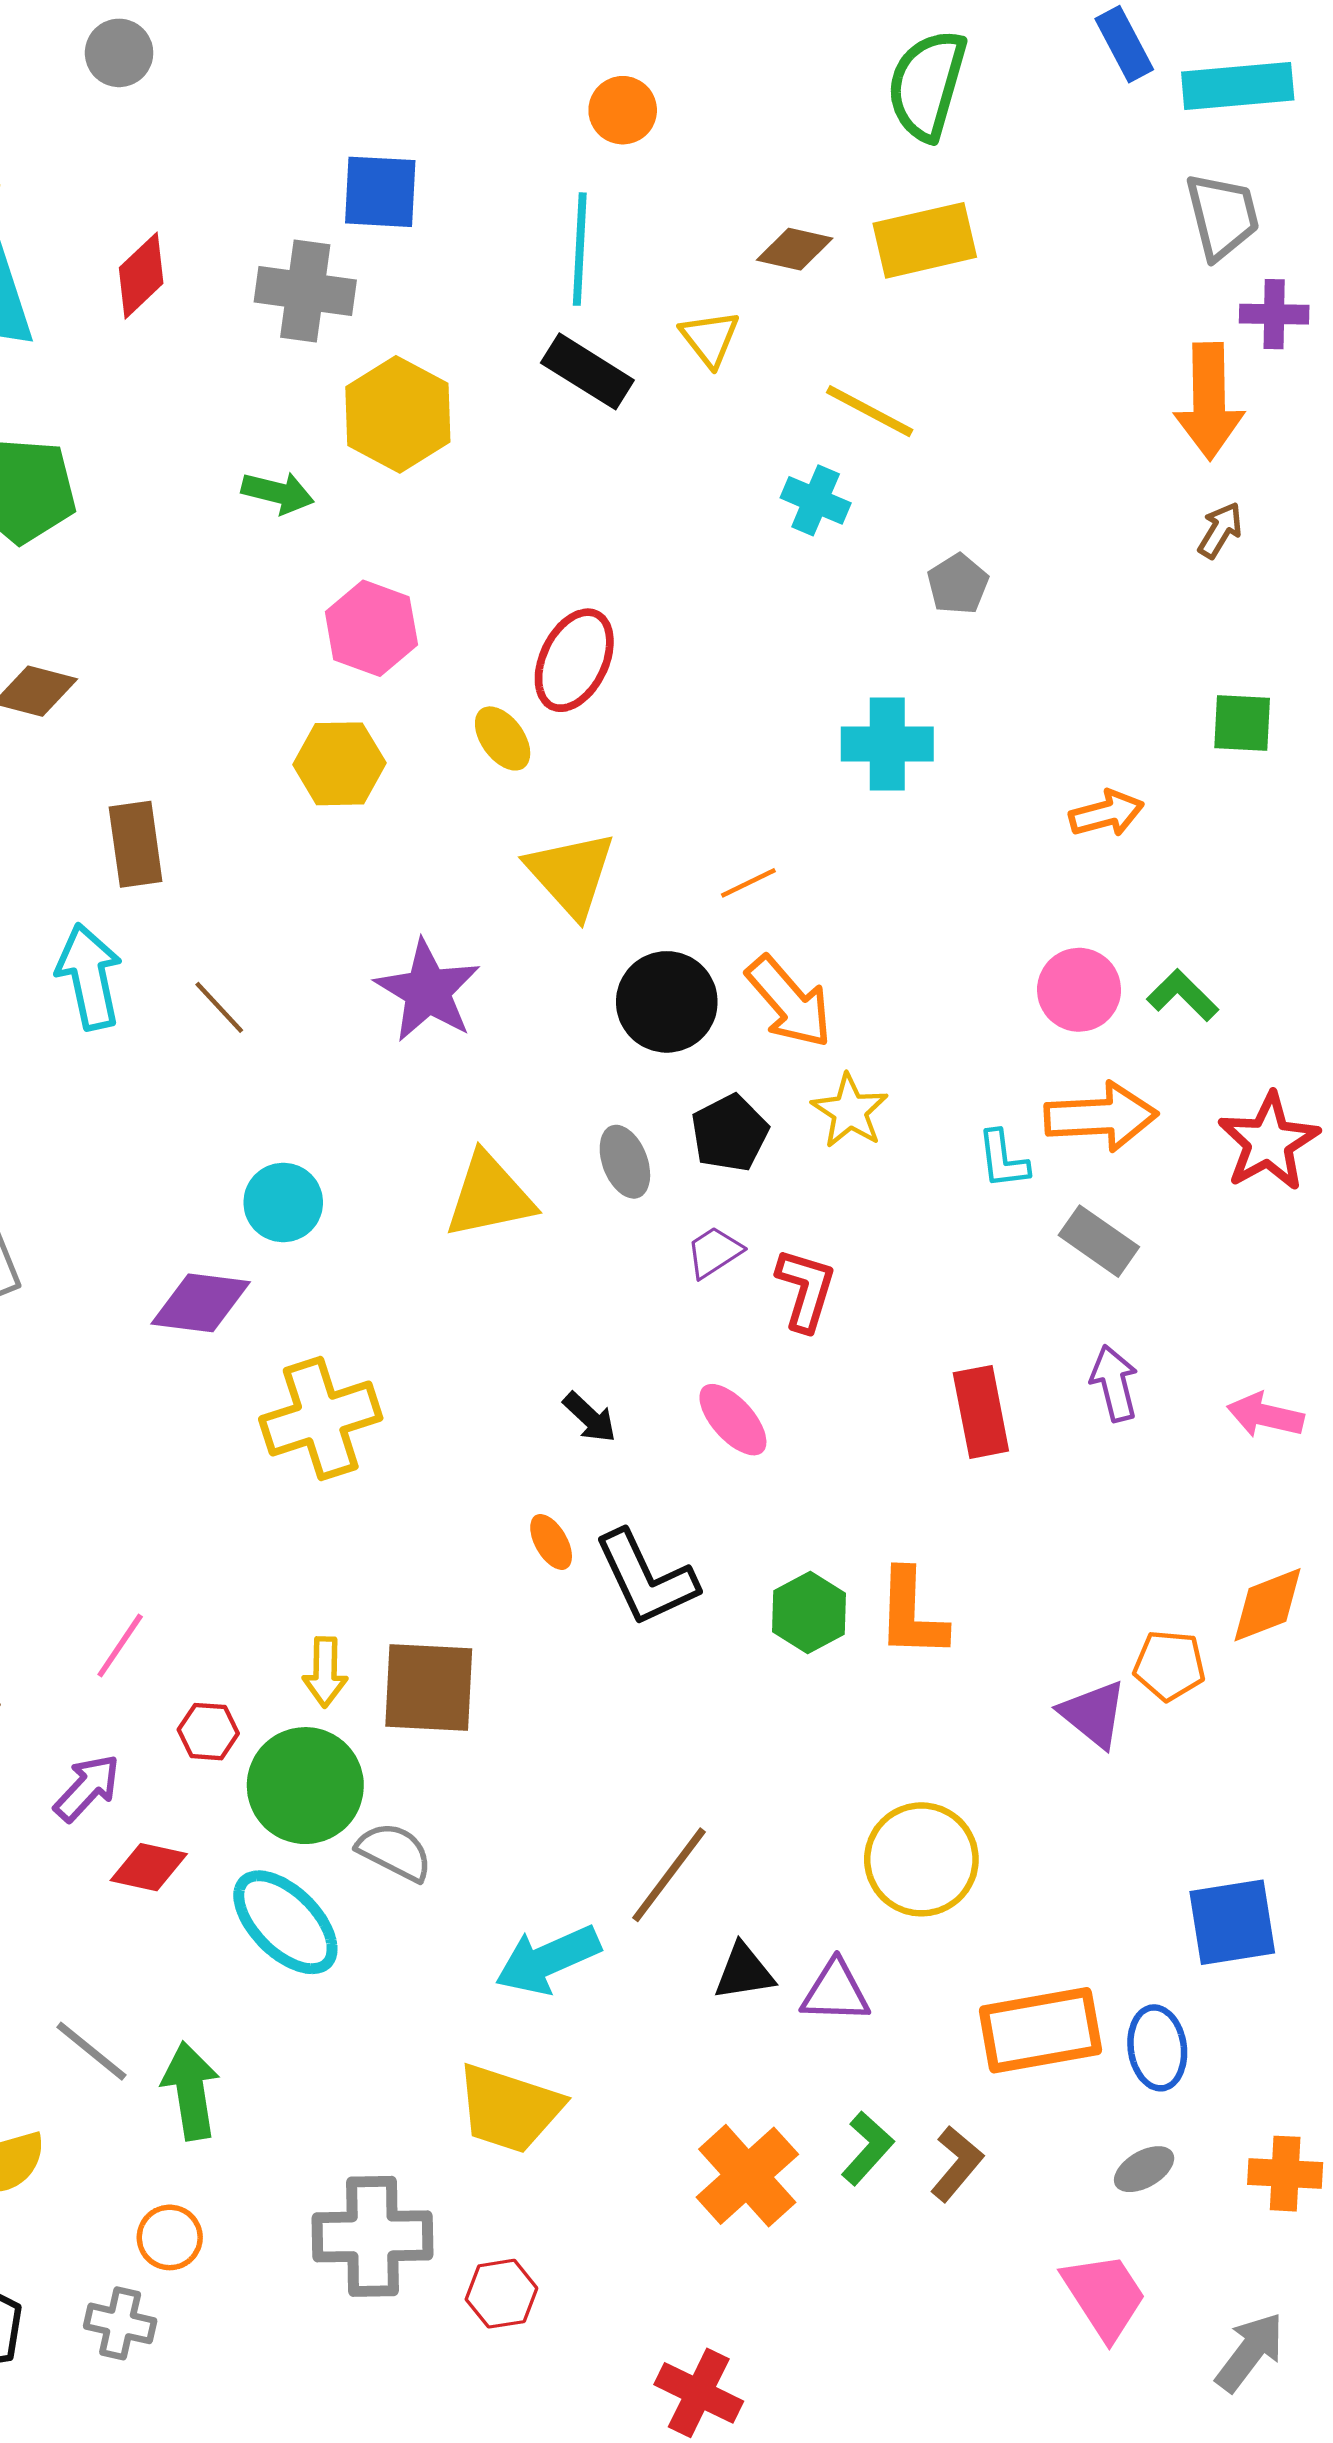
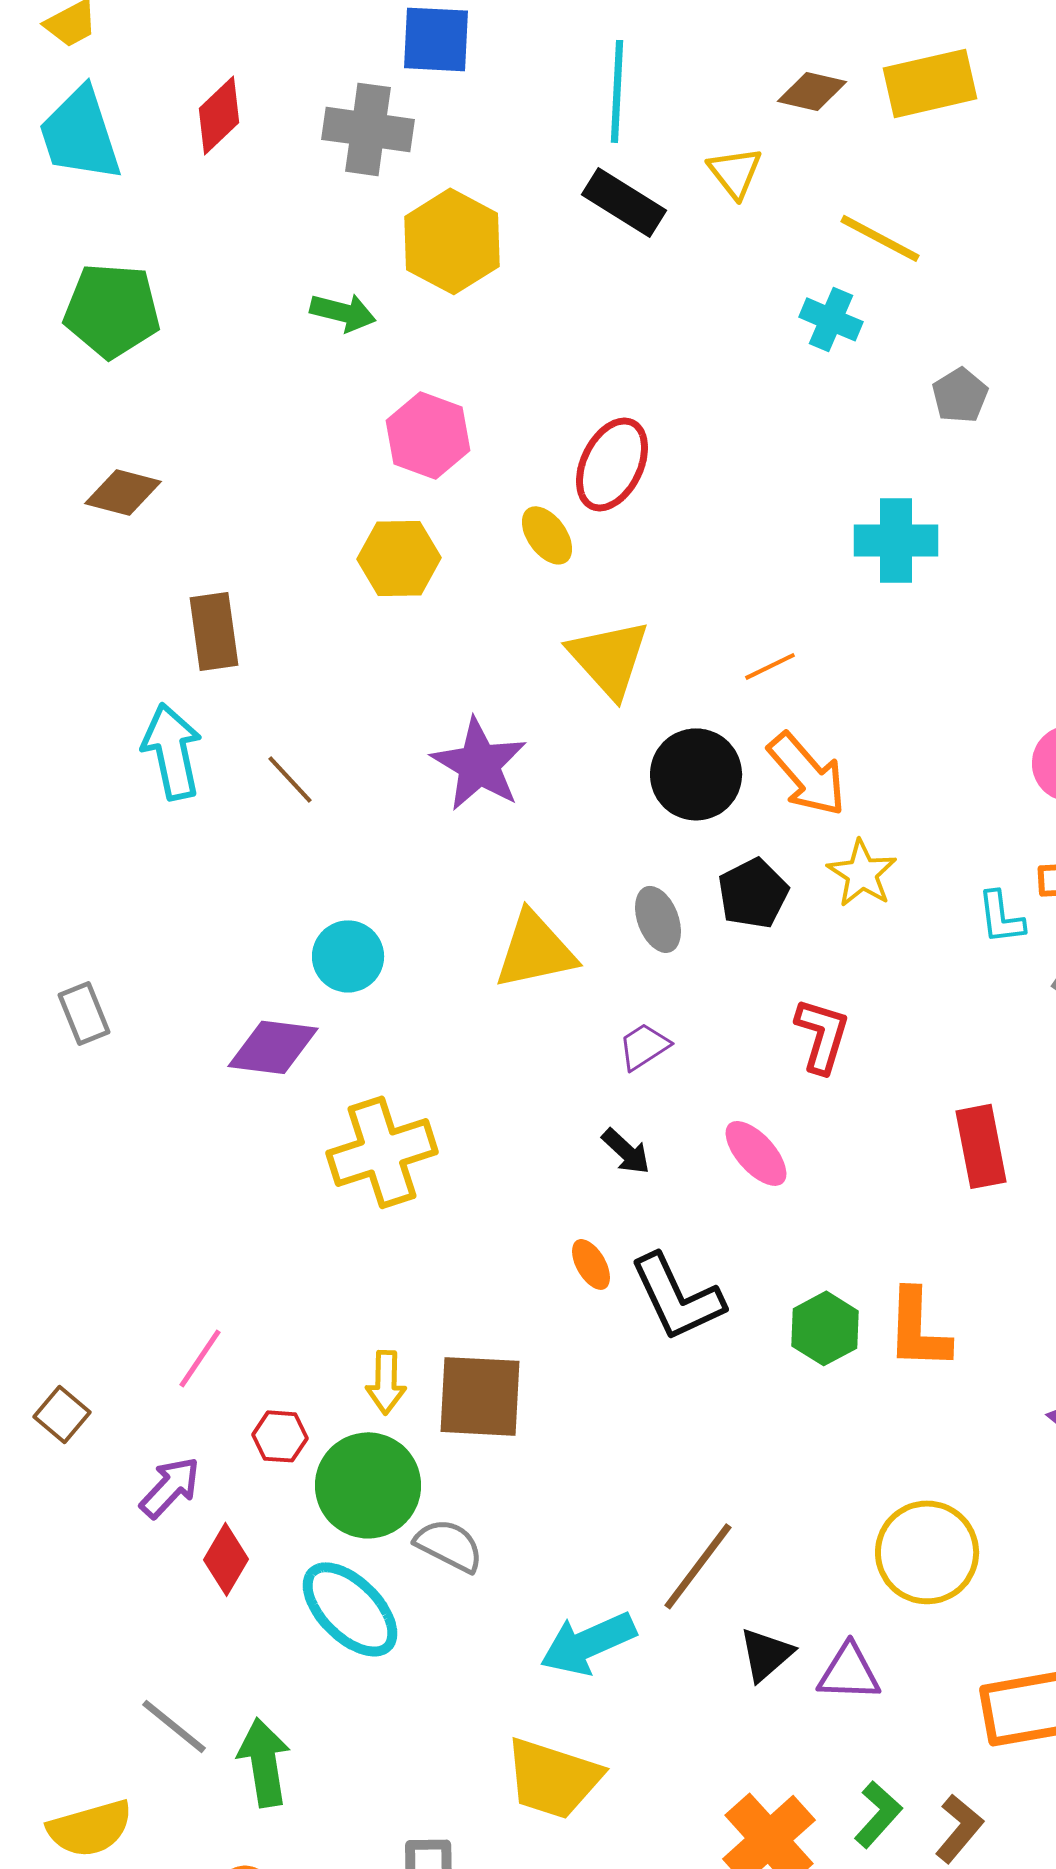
purple trapezoid: (714, 1252) -> (644, 1046), moved
red diamond: (149, 1867) -> (226, 1559), turned -72
black triangle: (744, 1972) -> (766, 1654), turned -32

